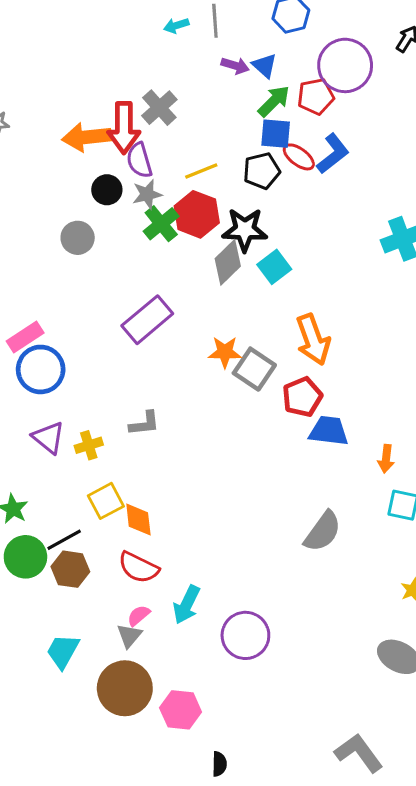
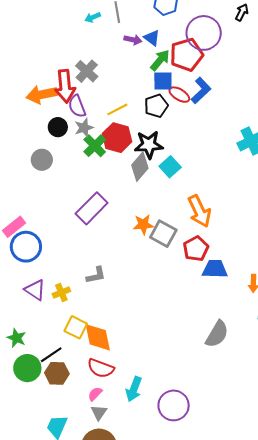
red pentagon: (316, 96) -> (187, 55), size x1.4
yellow square: (106, 501) -> (76, 327), turned -30
orange diamond: (138, 519) -> (98, 337), size x1.4
pink semicircle: (139, 615) -> (95, 394), moved

